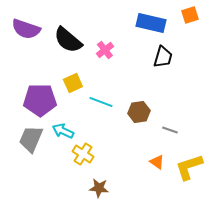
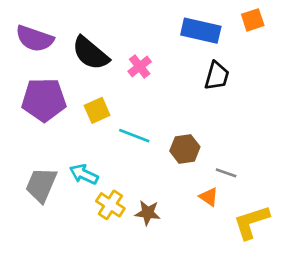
purple pentagon: (40, 100) -> (44, 100), moved
orange triangle: (157, 162) -> (209, 197), moved
brown star: (99, 188) -> (148, 213), moved

